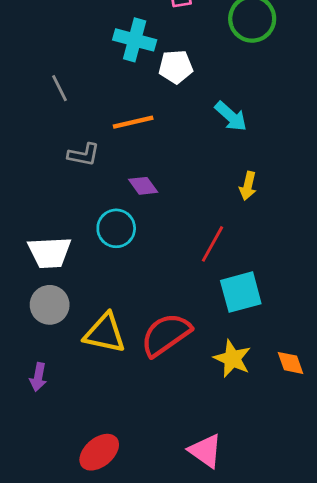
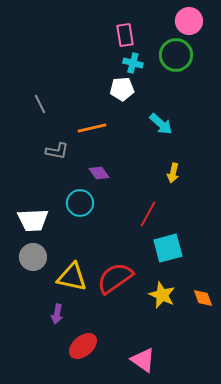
cyan cross: (135, 40) -> (133, 63), moved, size x0.7
purple arrow: (38, 377) -> (57, 314), moved
red ellipse: (99, 452) -> (83, 346), moved

